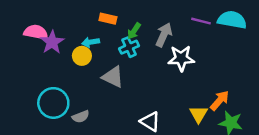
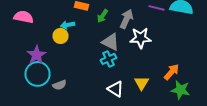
purple star: (52, 42) -> (36, 55), moved
cyan cross: (129, 47) -> (108, 59), moved
gray triangle: (113, 77) -> (110, 42), moved
yellow triangle: (199, 114) -> (142, 83), moved

